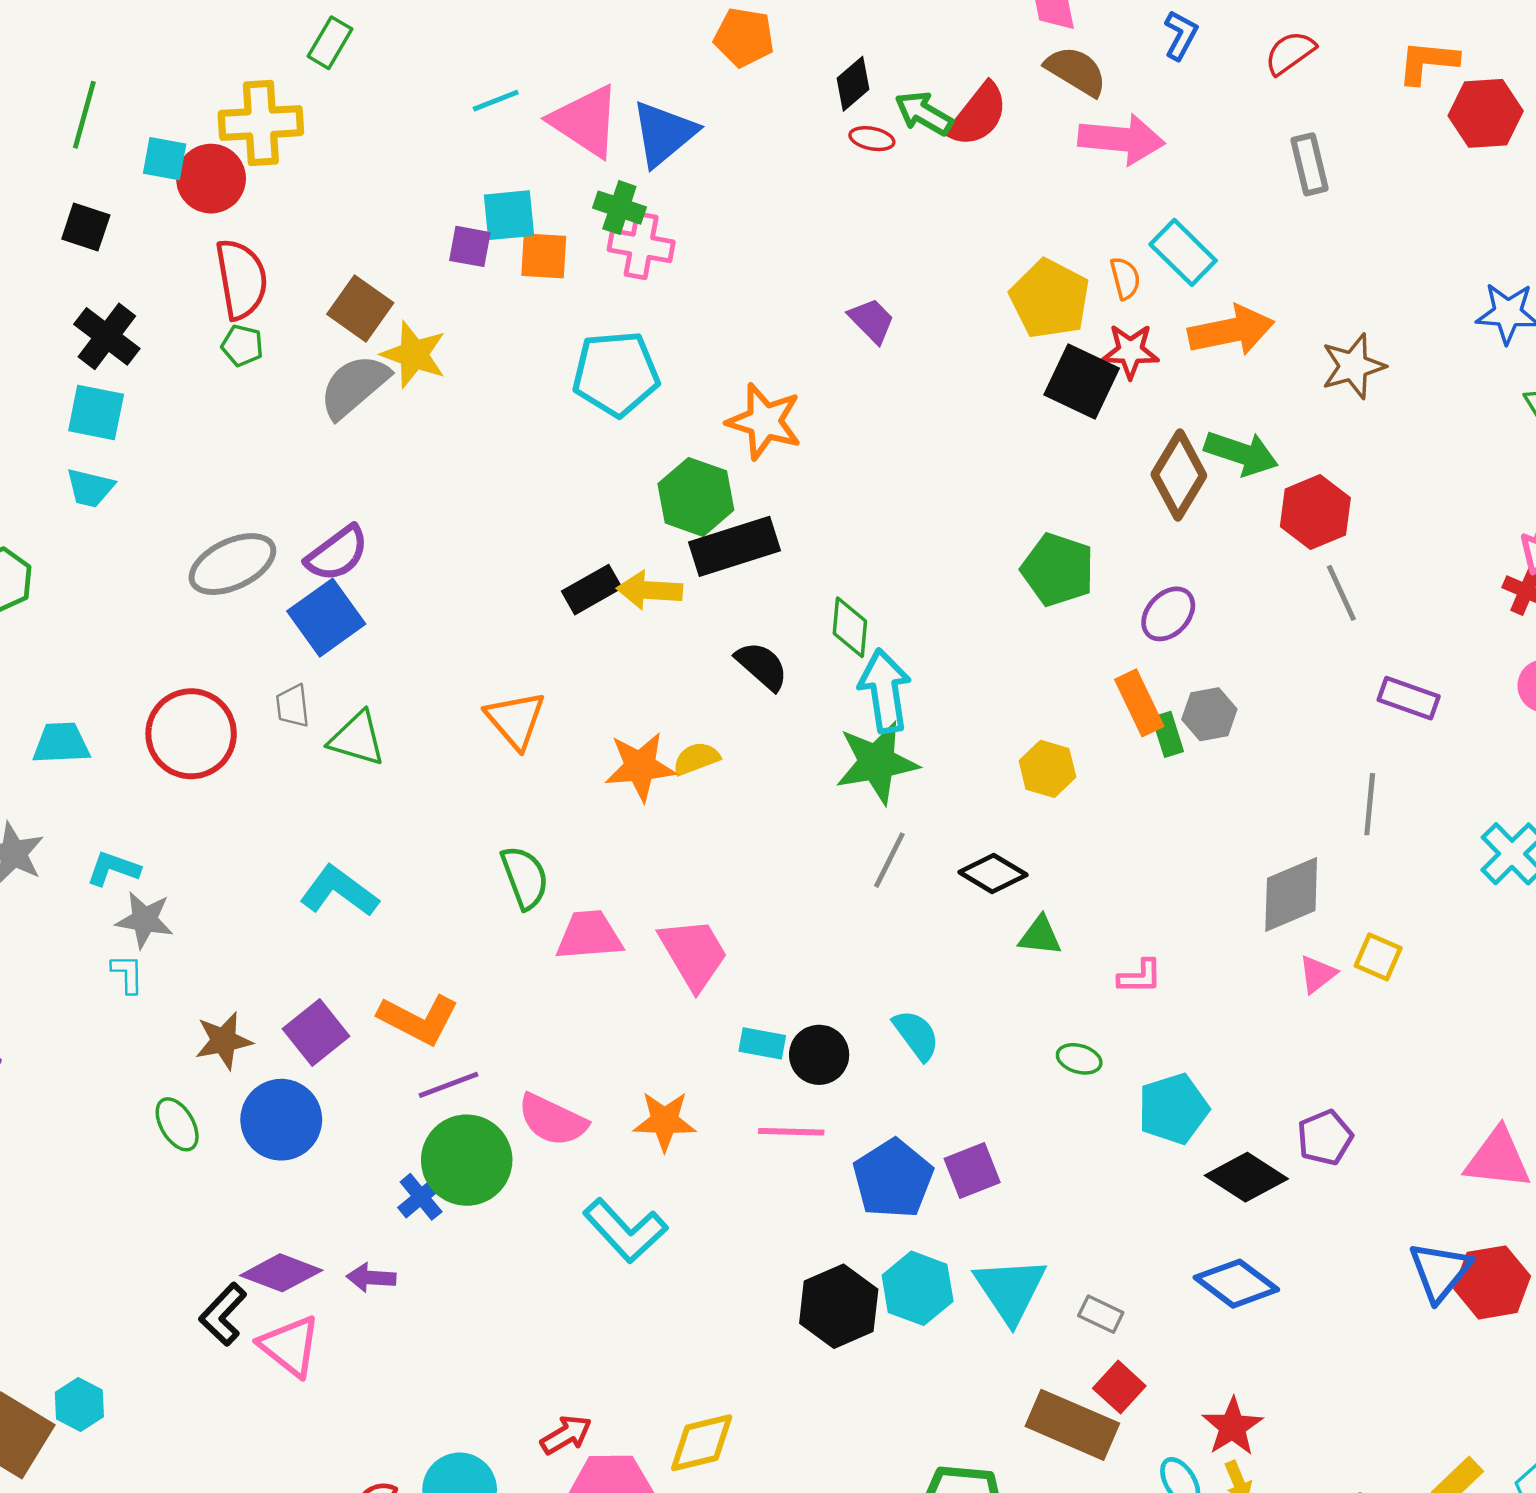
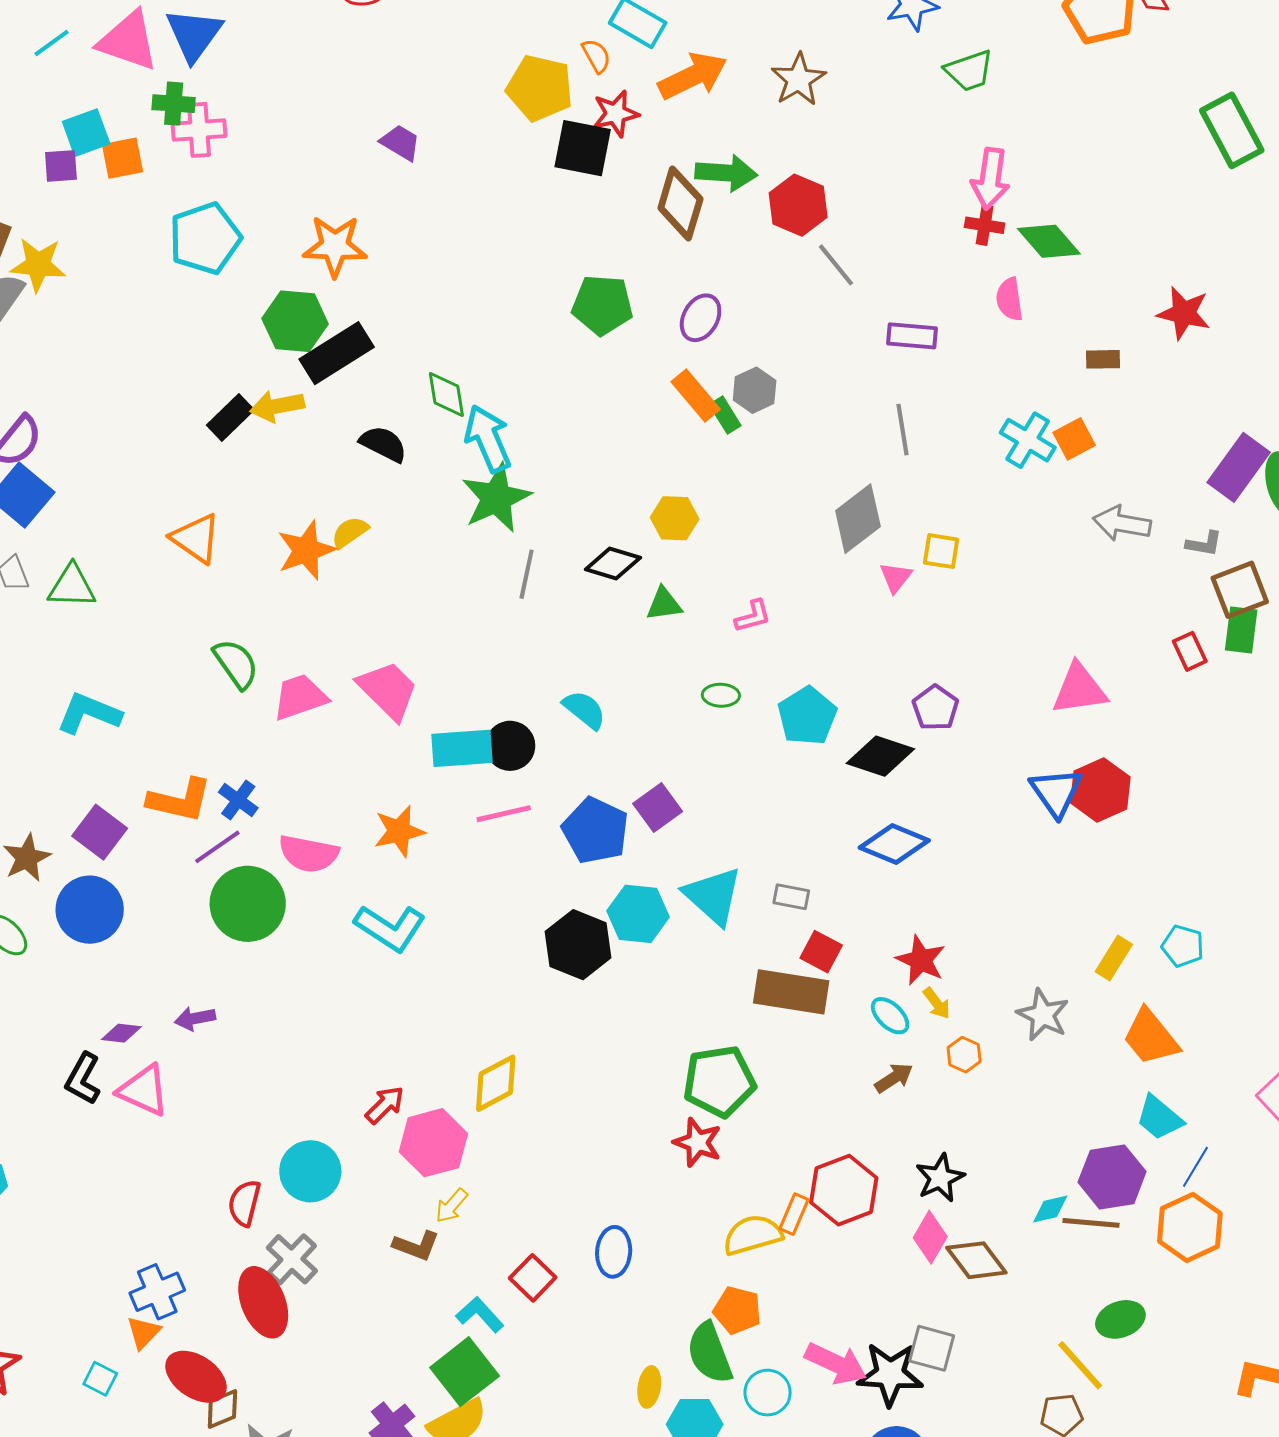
yellow hexagon: (1047, 769) -> (675, 518), moved
cyan rectangle: (762, 1043) -> (462, 748), size x1.6
blue cross: (421, 1197) -> (238, 800), moved
purple diamond: (281, 1273) -> (121, 1033), size x0.6

